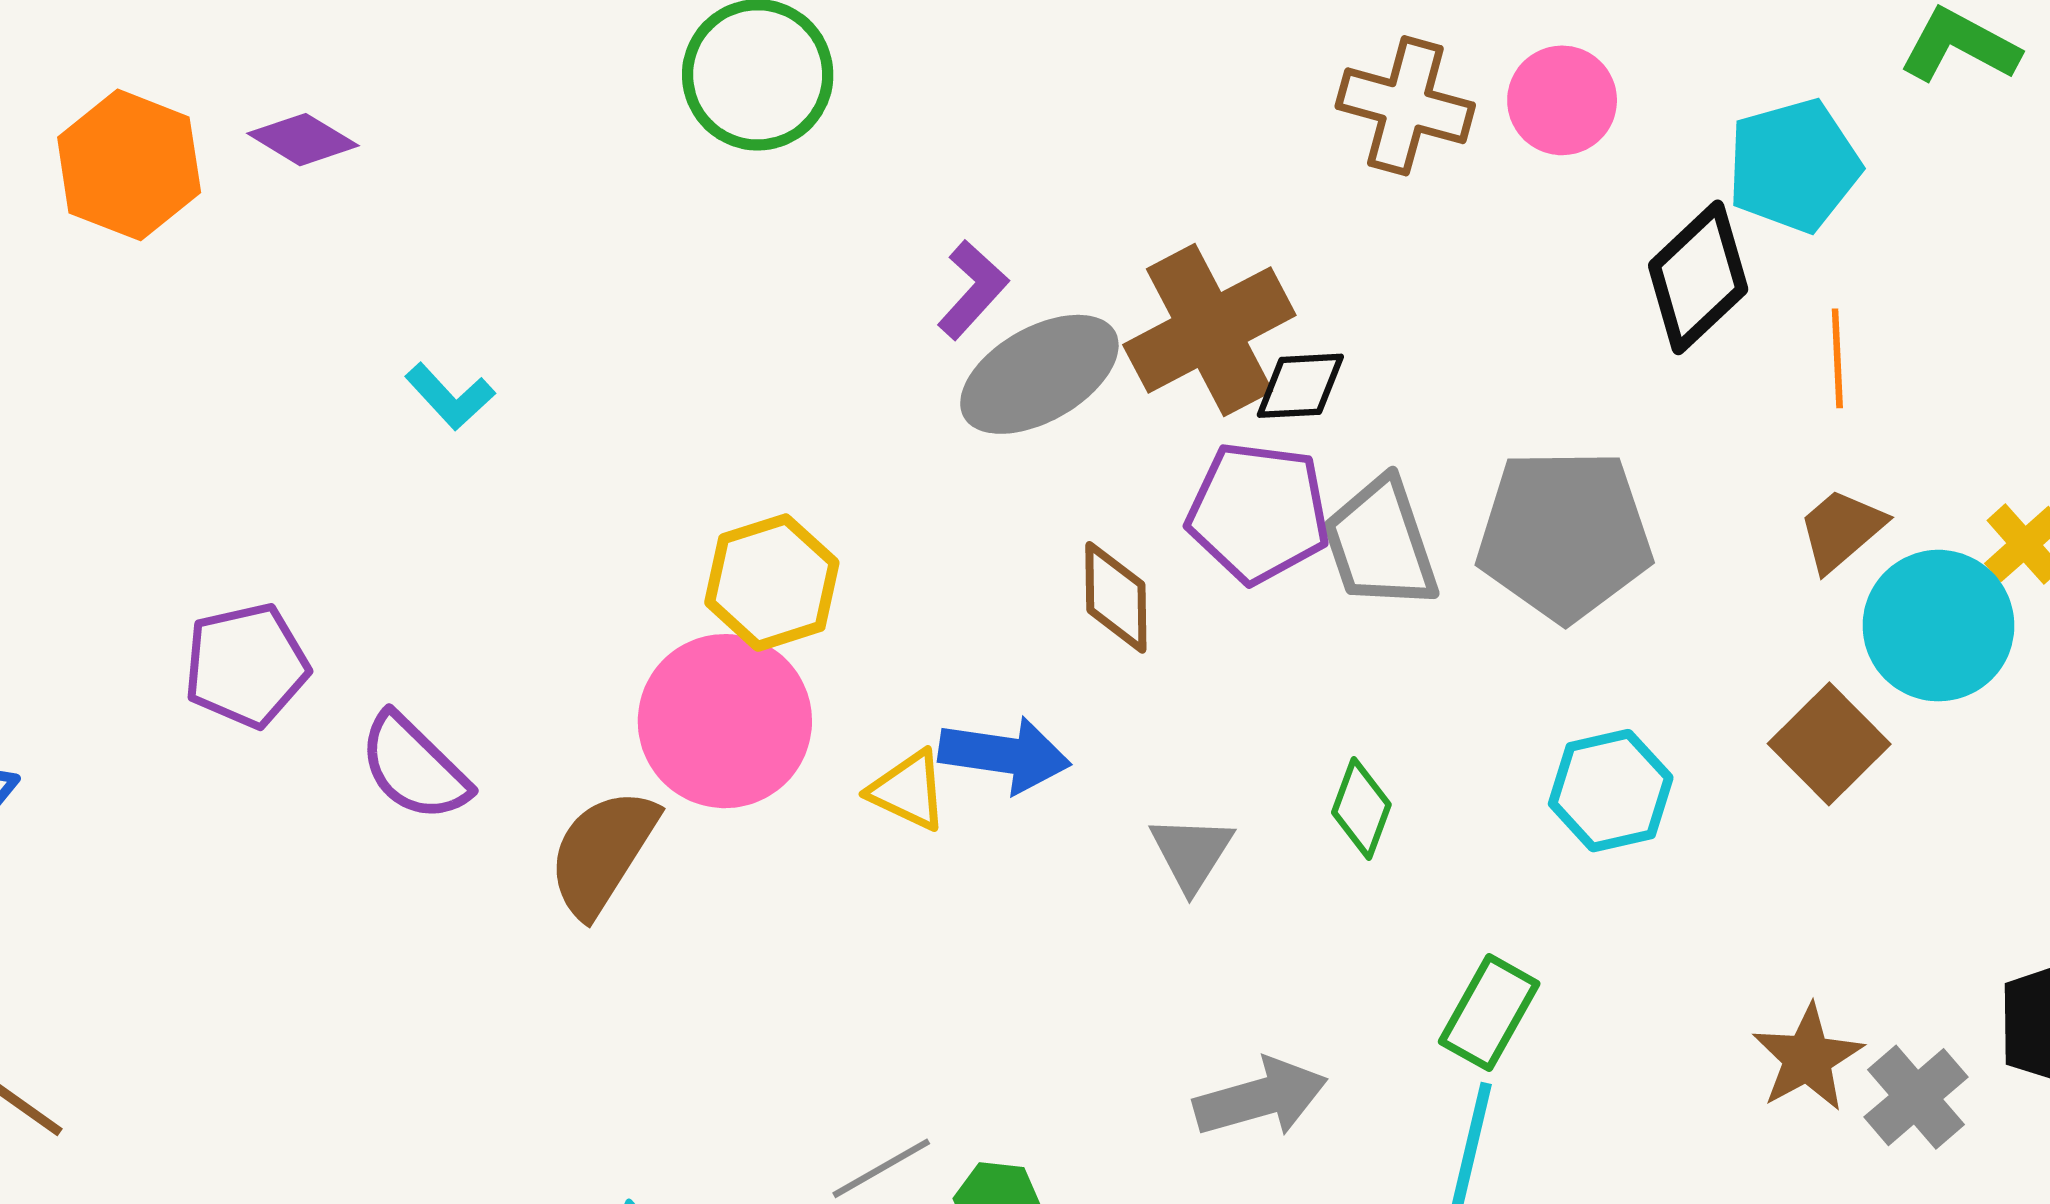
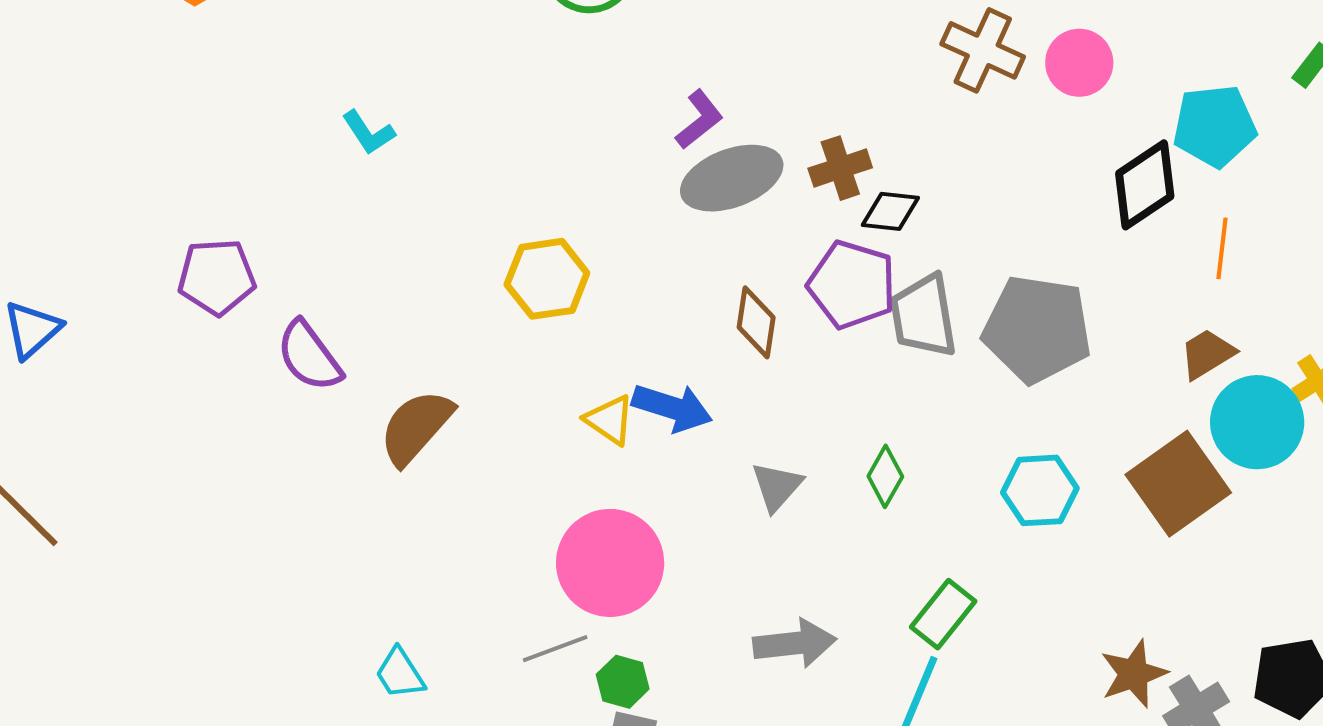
brown cross: (1209, 330) -> (840, 168), size x0.6
pink circle: (725, 721) -> (610, 563), moved
brown square: (1829, 744) -> (1178, 484), size x1.4

